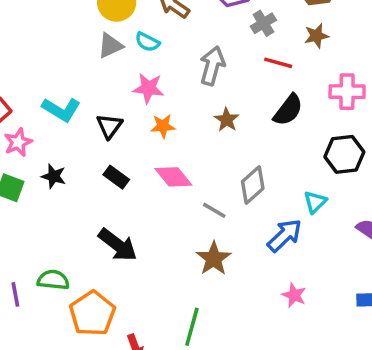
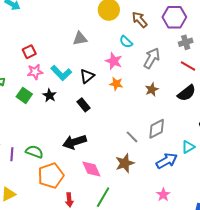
cyan semicircle: (147, 42) -> (126, 42), moved
gray triangle: (110, 46) -> (80, 38), moved
cyan L-shape: (61, 109) -> (61, 73), moved
pink diamond: (173, 177) -> (91, 169), moved
black arrow: (118, 245) -> (74, 142), turned 110

